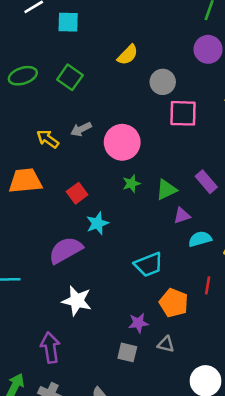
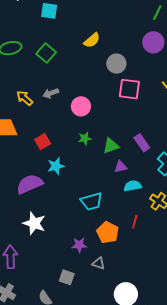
pink circle: (122, 142) -> (81, 106), size x0.7
gray square: (127, 352) -> (67, 277), moved

